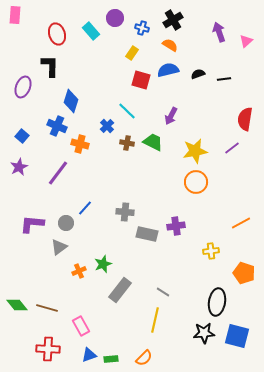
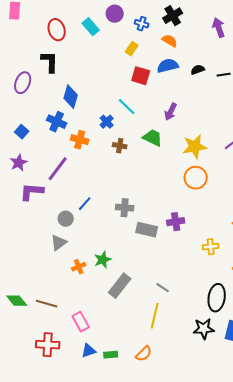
brown cross: (127, 143) -> (120, 146), moved
purple L-shape: (32, 224) -> (32, 192), moved

